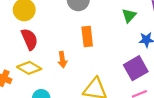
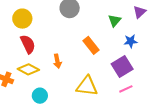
orange rectangle: (87, 37) -> (91, 45), moved, turned -30

